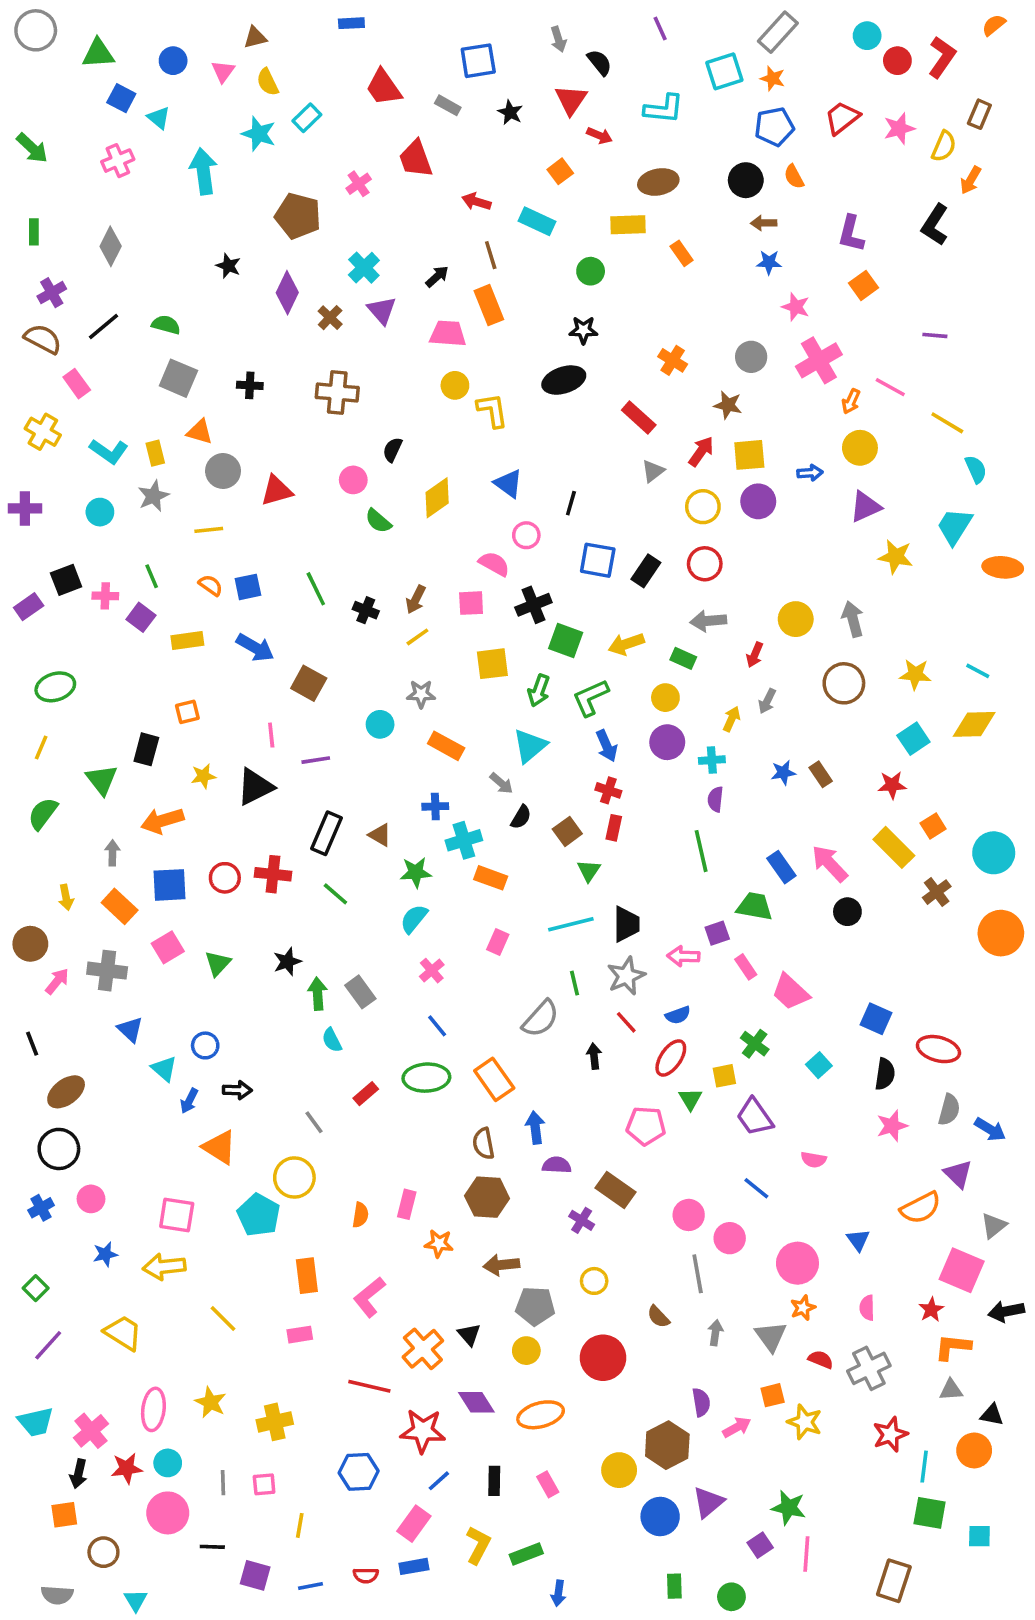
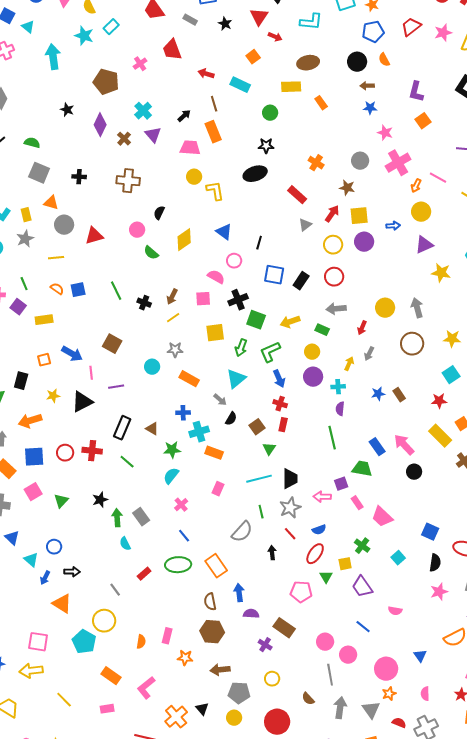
blue arrow: (255, 648) -> (72, 354), moved
orange rectangle: (307, 1276) -> (111, 676), turned -48
gray arrow: (715, 1333) -> (340, 708), size x1.5

